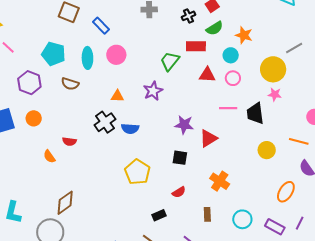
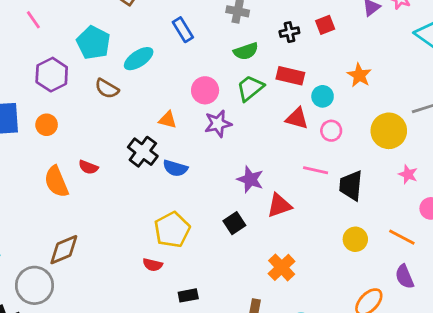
blue rectangle: (101, 26) -> (183, 30), moved
green semicircle: (215, 28) -> (246, 51), moved
pink circle: (116, 55) -> (205, 90), moved
cyan circle: (231, 55) -> (323, 96), moved
cyan ellipse: (87, 58) -> (139, 59), turned 45
pink star: (275, 94) -> (408, 174), moved
black cross: (105, 122) -> (143, 152), turned -30
orange semicircle: (49, 157) -> (56, 182), size x1.6
black square: (180, 158) -> (234, 223), turned 35
red semicircle: (179, 192) -> (153, 265), moved, turned 32

